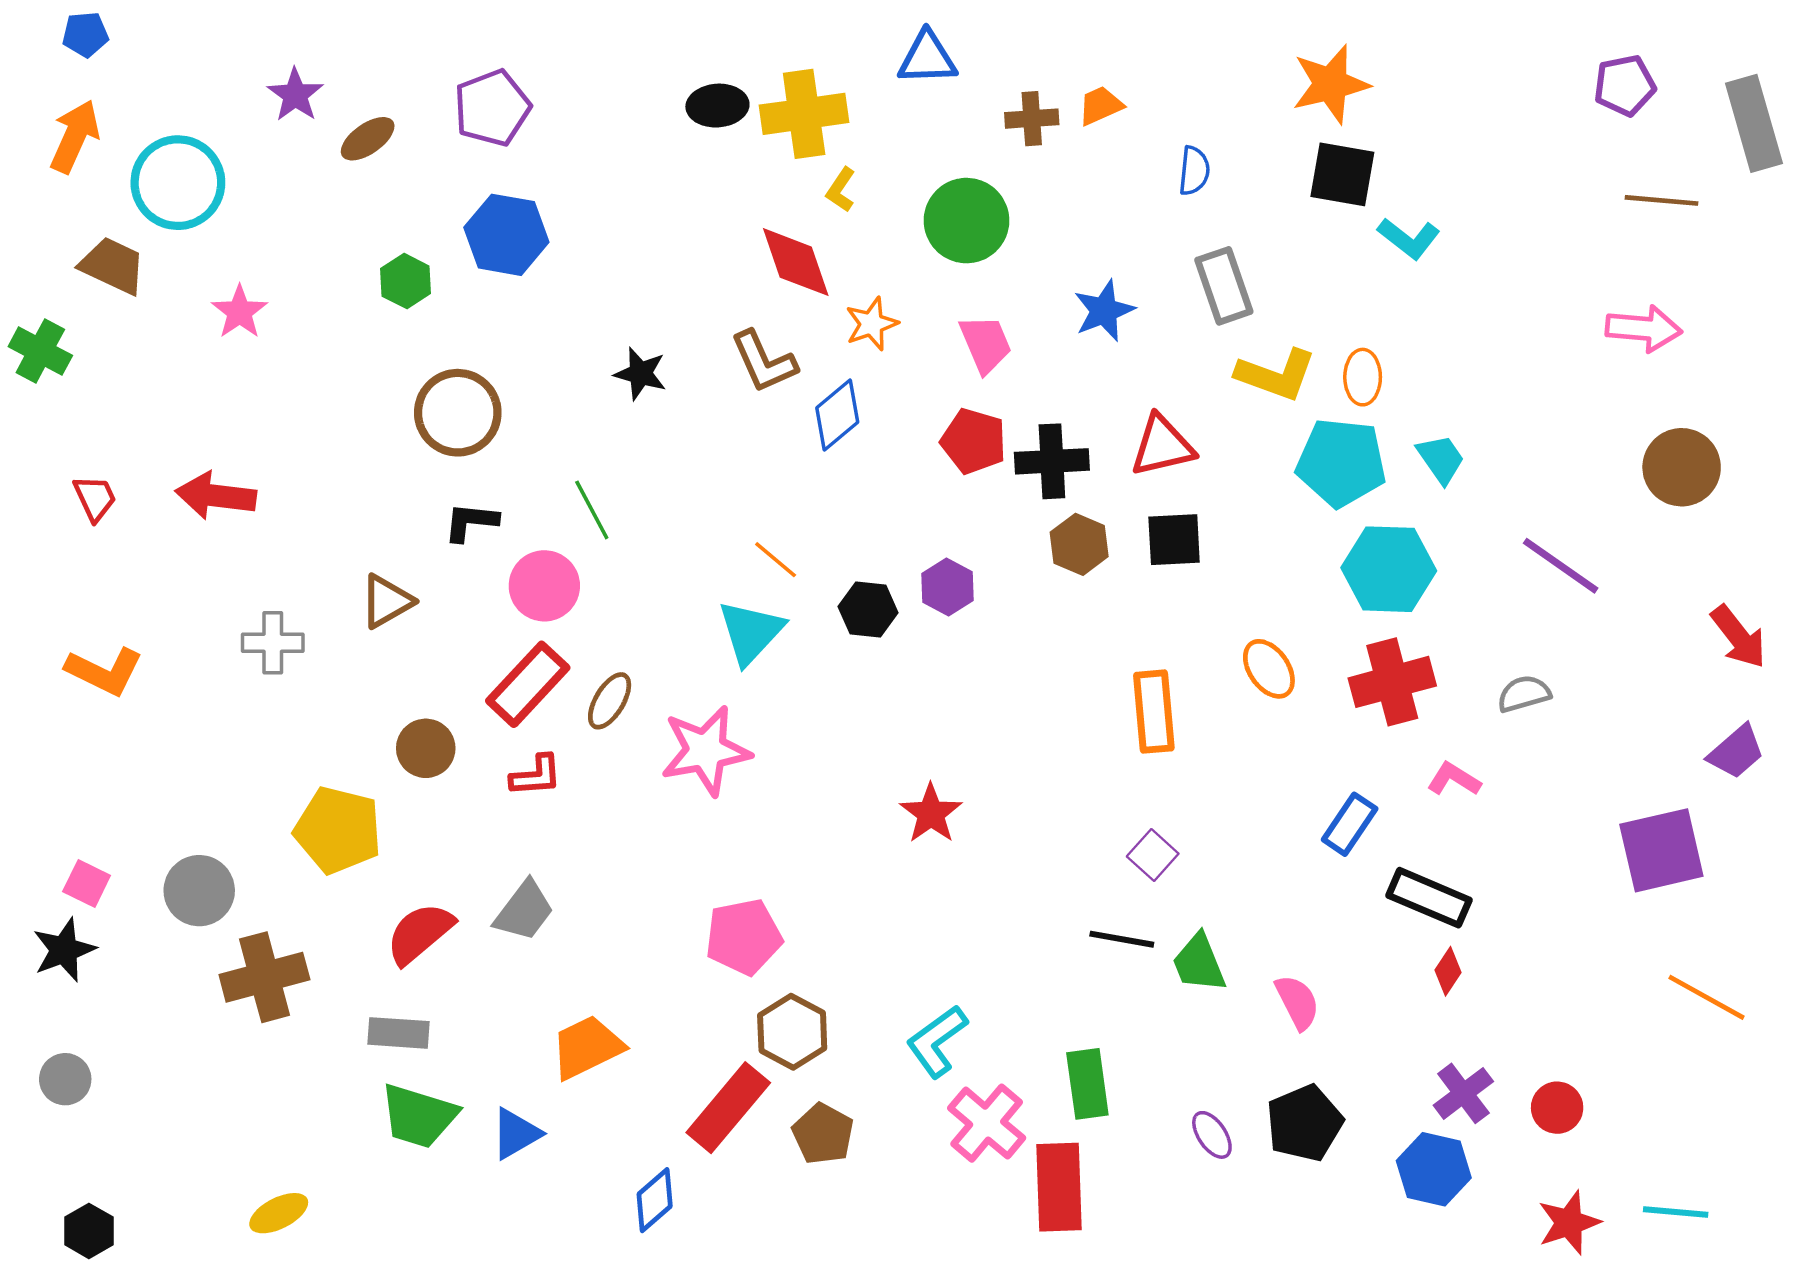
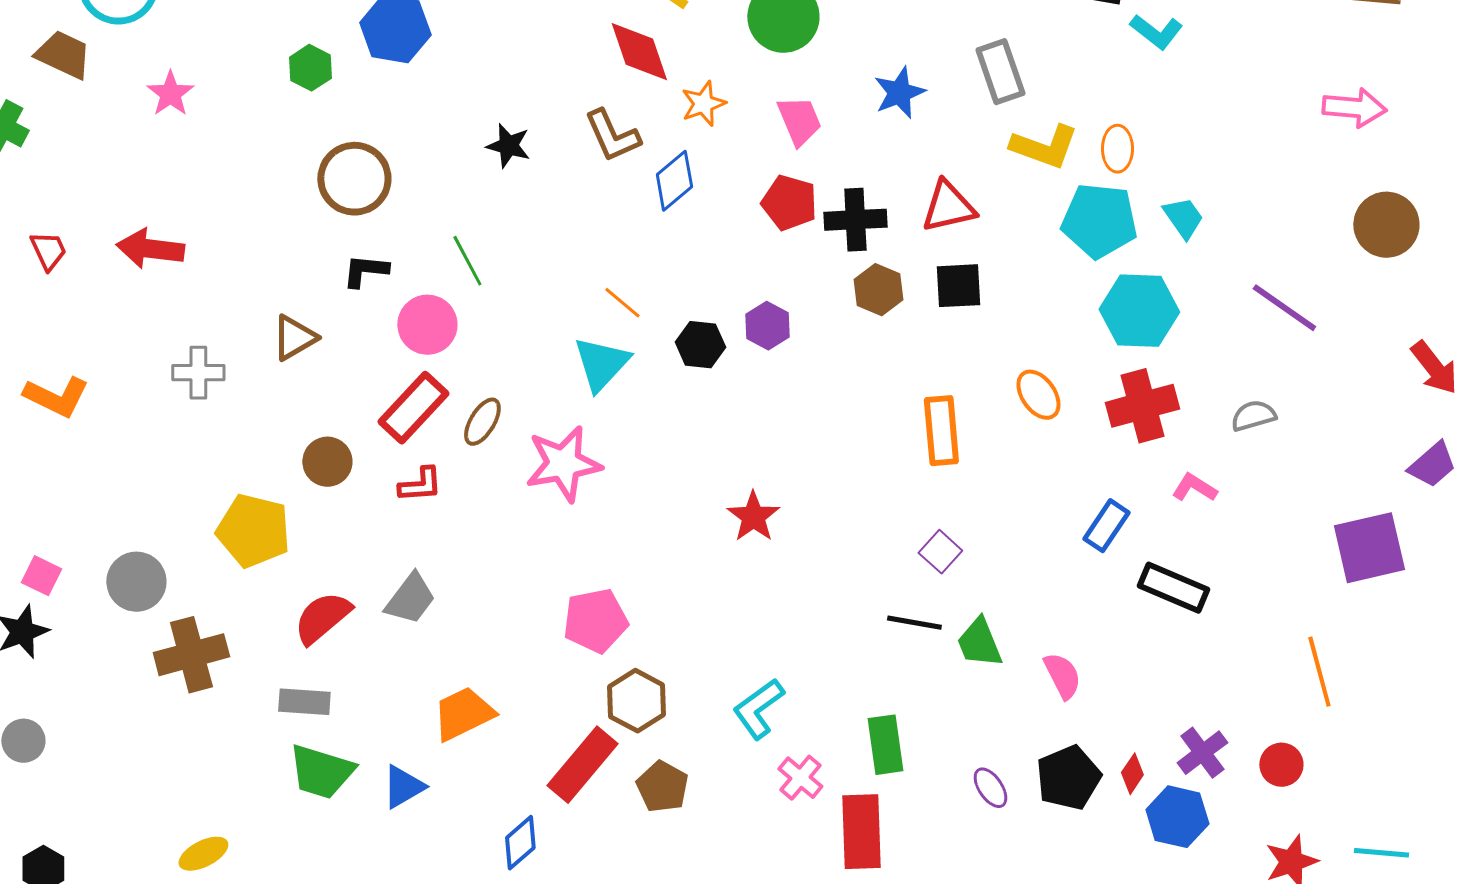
red diamond: (1448, 971) -> (1132, 774), moved
orange line: (1707, 997) -> (1319, 672), moved, turned 46
pink cross: (987, 1123) -> (800, 778), size x0.7

